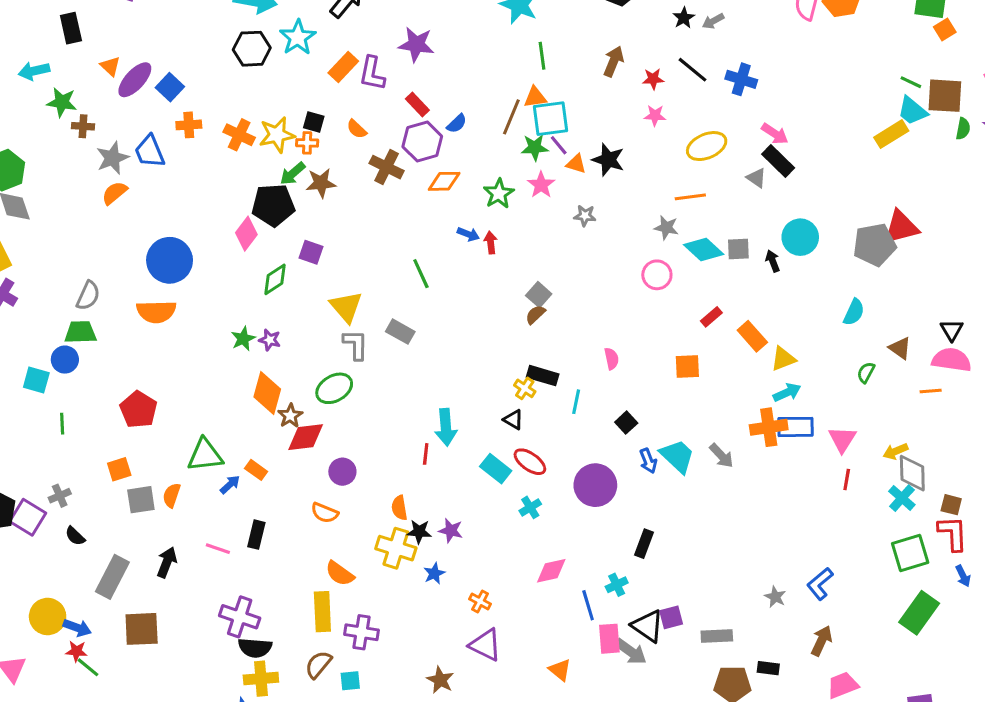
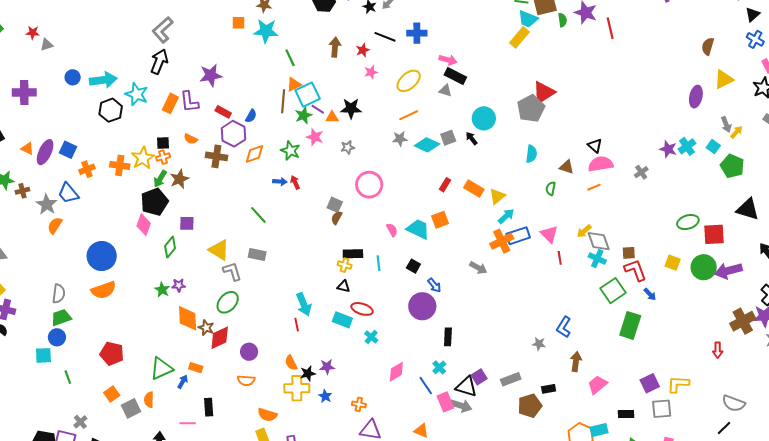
pink circle: (657, 275) -> (369, 185), moved, size x1.4
cyan trapezoid: (677, 456) -> (418, 229), moved
purple circle: (595, 485) -> (422, 306), moved

